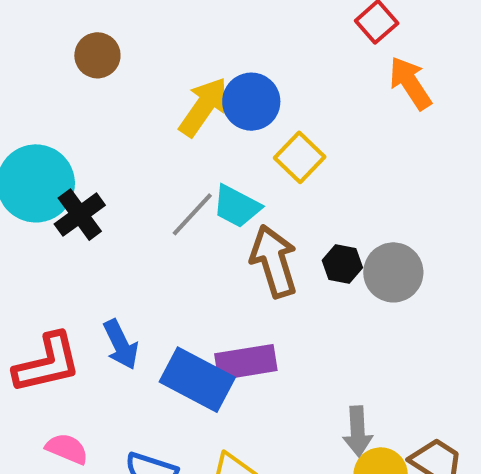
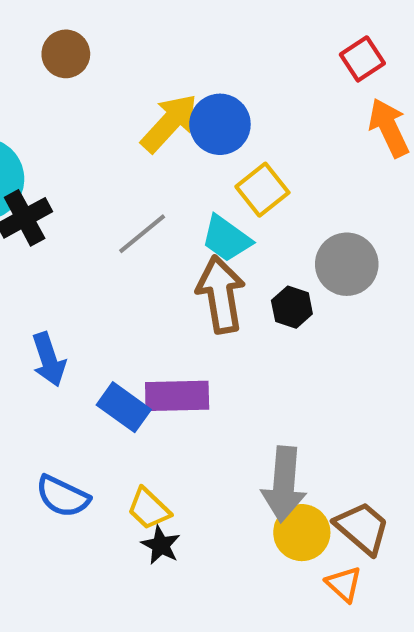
cyan trapezoid: (237, 206) -> (226, 239), moved
gray circle: (393, 272) -> (347, 264), moved
blue rectangle: (197, 380) -> (124, 407), size x0.7
gray arrow: (358, 431) -> (284, 484), size x1.4

